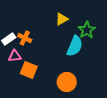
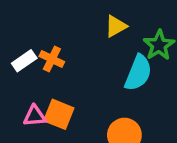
pink triangle: (15, 56) -> (35, 116), moved

